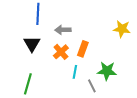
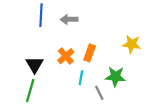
yellow star: (122, 29) -> (132, 44), moved
gray arrow: (63, 30) -> (69, 19), moved
black triangle: (32, 44) -> (35, 65), moved

